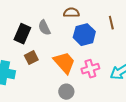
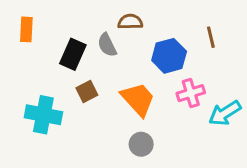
brown semicircle: (71, 13) -> (130, 22), moved
pink cross: (90, 69) -> (191, 93), moved

